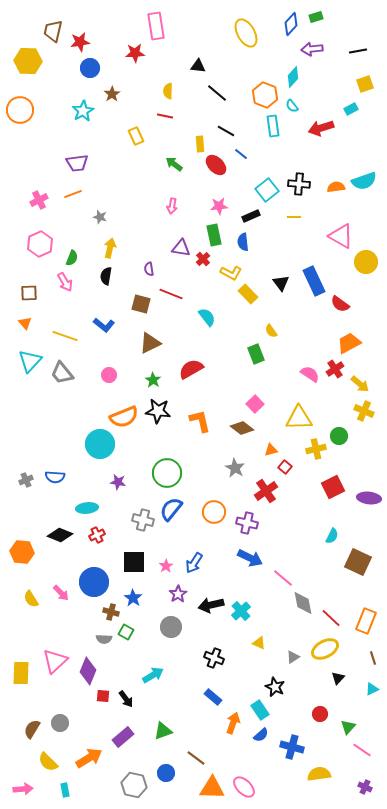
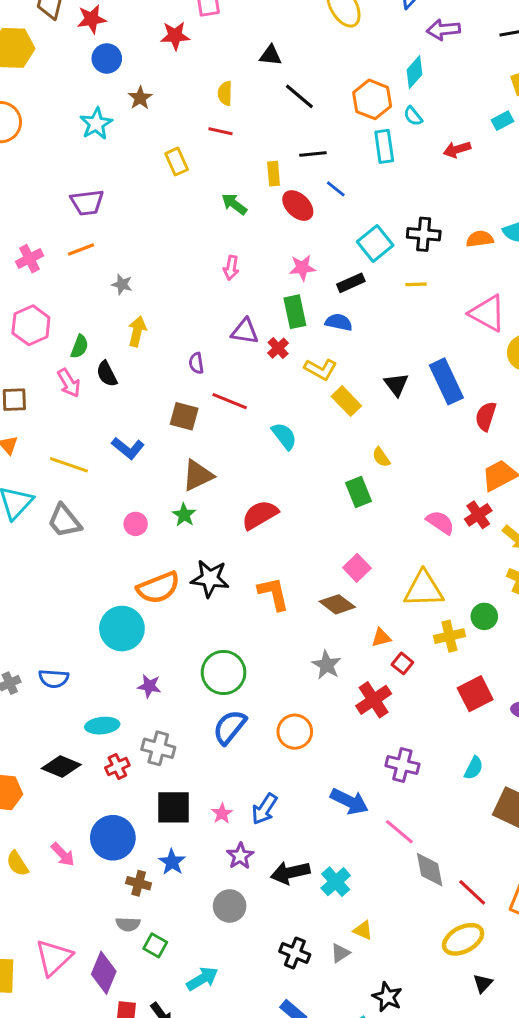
red arrow: (321, 128) -> (457, 149), size x0.7
black line: (226, 131) -> (313, 154), turned -36
blue semicircle: (243, 242) -> (339, 322), turned 108
black semicircle: (106, 276) -> (107, 374), moved, turned -36
red semicircle: (340, 304) -> (486, 416), turned 72
green star: (153, 380) -> (184, 515), moved
gray cross: (143, 520) -> (158, 748), moved
purple cross: (247, 523) -> (402, 765), moved
green square: (126, 632) -> (155, 945), moved
gray triangle: (293, 657) -> (340, 953), moved

